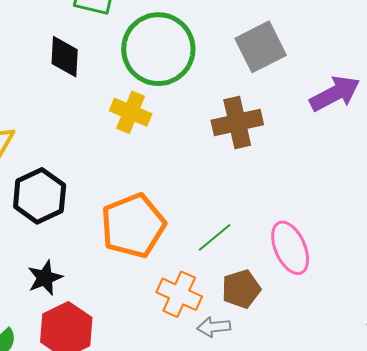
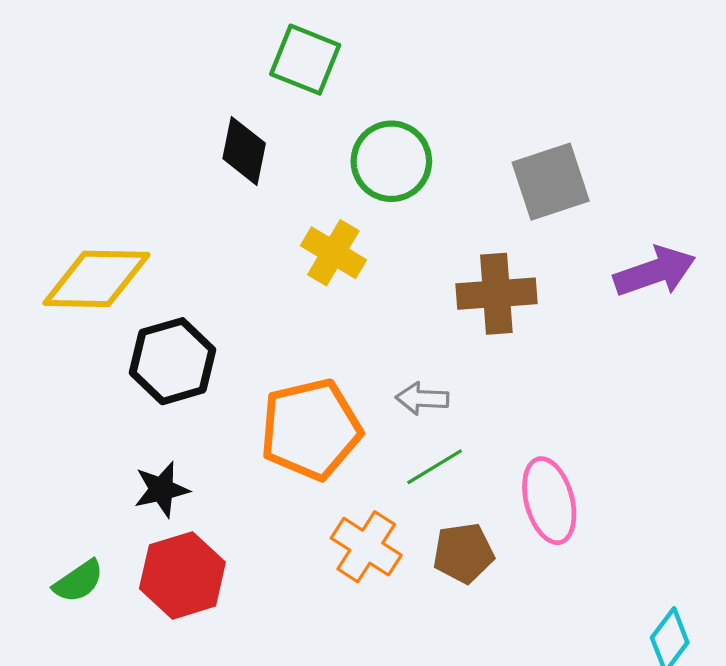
green circle: (158, 49) -> (391, 161), size x0.7
gray arrow: (214, 327) -> (422, 399), moved

